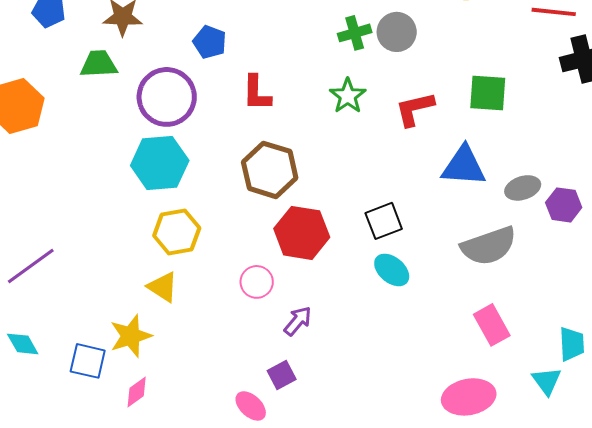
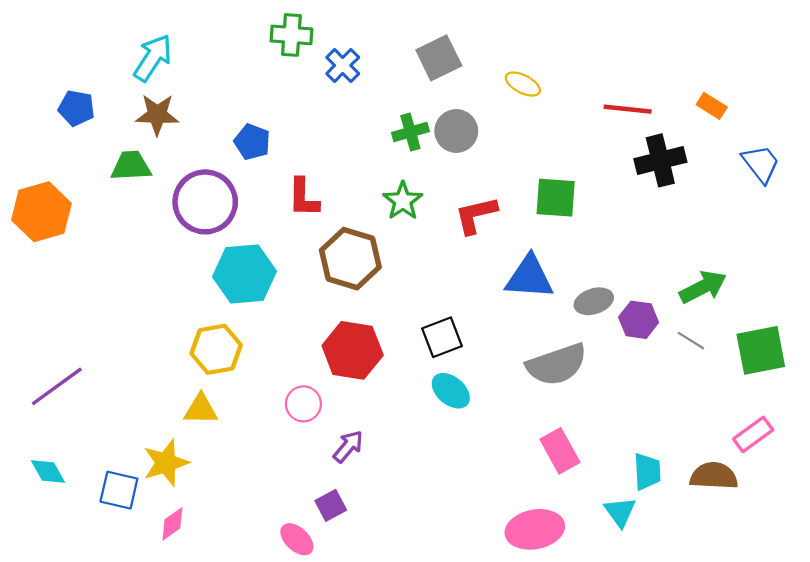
cyan hexagon: (160, 163) -> (244, 274), moved
brown hexagon: (270, 170) -> (350, 259), moved
yellow triangle: (163, 287) -> (201, 409), turned -32

